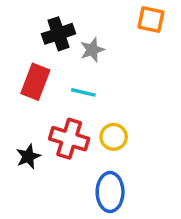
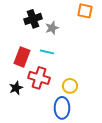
red rectangle: (35, 82) -> (22, 57), moved
yellow circle: (114, 137) -> (70, 86), moved

